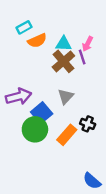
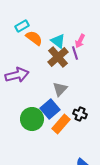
orange semicircle: (37, 41) -> (34, 38), turned -120
cyan triangle: (63, 44) -> (58, 41), turned 35
purple arrow: (19, 96) -> (17, 75), moved
blue square: (42, 113) -> (50, 109), moved

